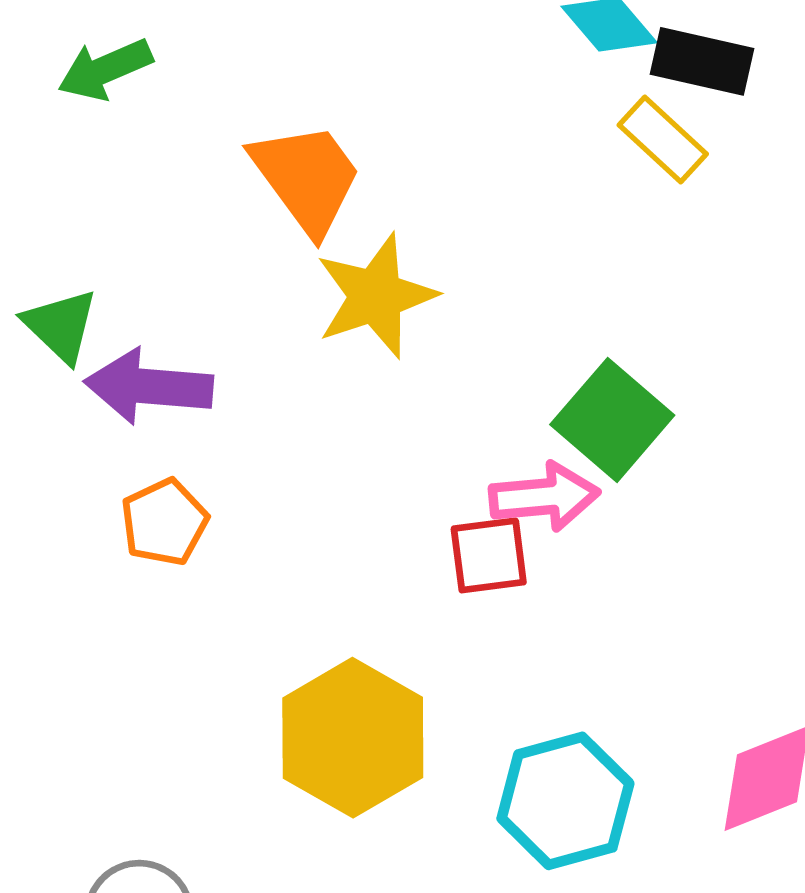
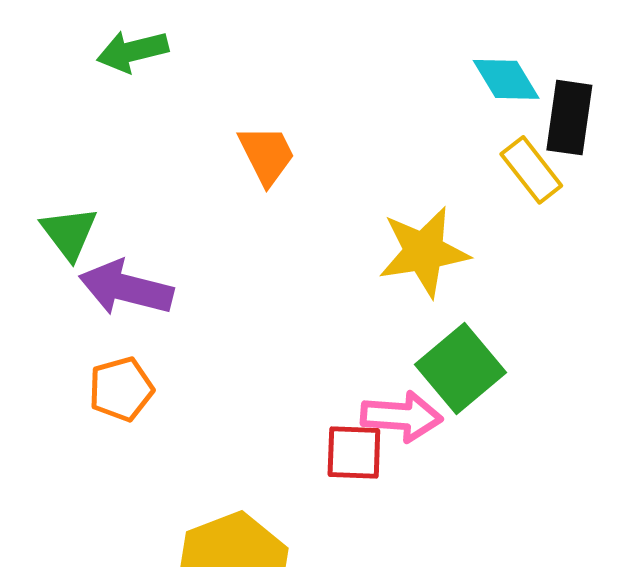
black rectangle: (702, 61) -> (569, 118), turned 76
orange trapezoid: (307, 178) -> (267, 155), size x0.7
yellow star: (376, 296) -> (424, 252), moved

